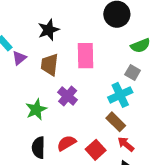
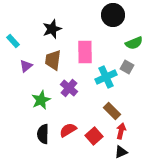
purple triangle: (19, 58) -> (26, 66), moved
cyan cross: (120, 95) -> (106, 77), moved
red arrow: (126, 144) -> (121, 131), turned 63

